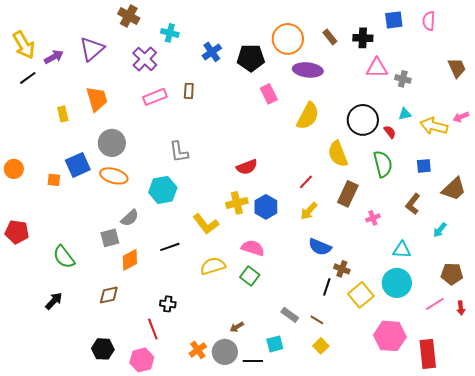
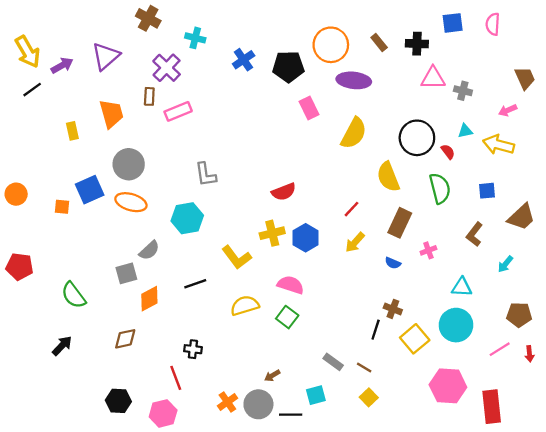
brown rectangle: (189, 91) -> (149, 96), moved
pink arrow: (461, 117) -> (508, 110), moved
blue semicircle: (320, 247) -> (393, 263), moved, size x0.6

